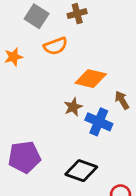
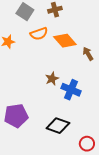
orange diamond: (91, 79) -> (65, 41), moved, turned 35
brown arrow: (122, 100) -> (88, 54), moved

